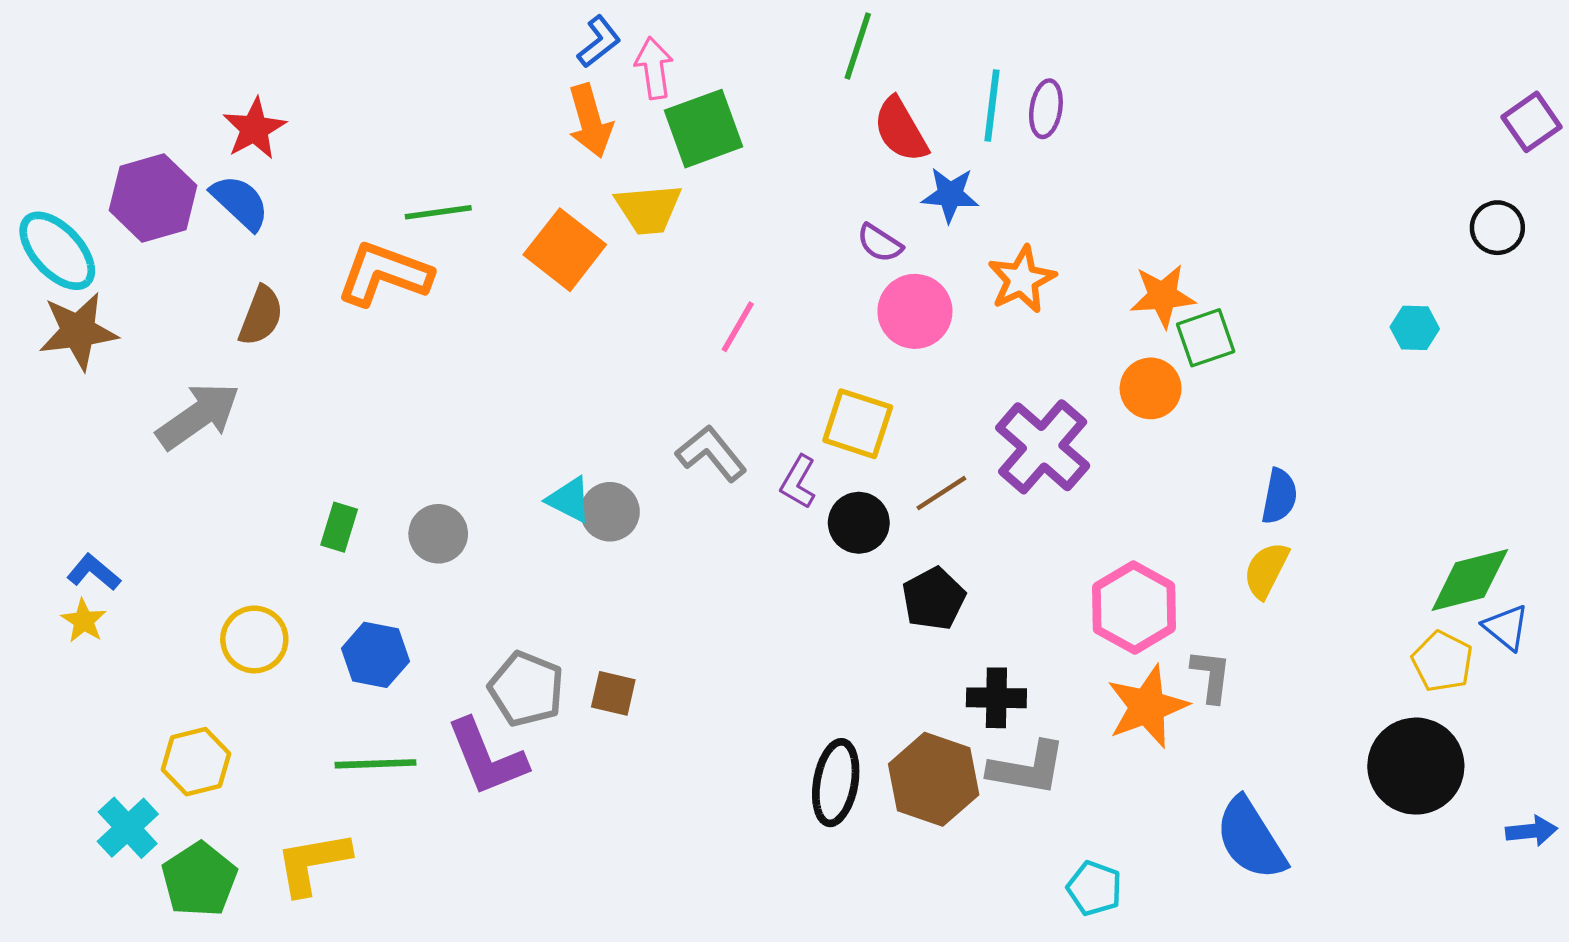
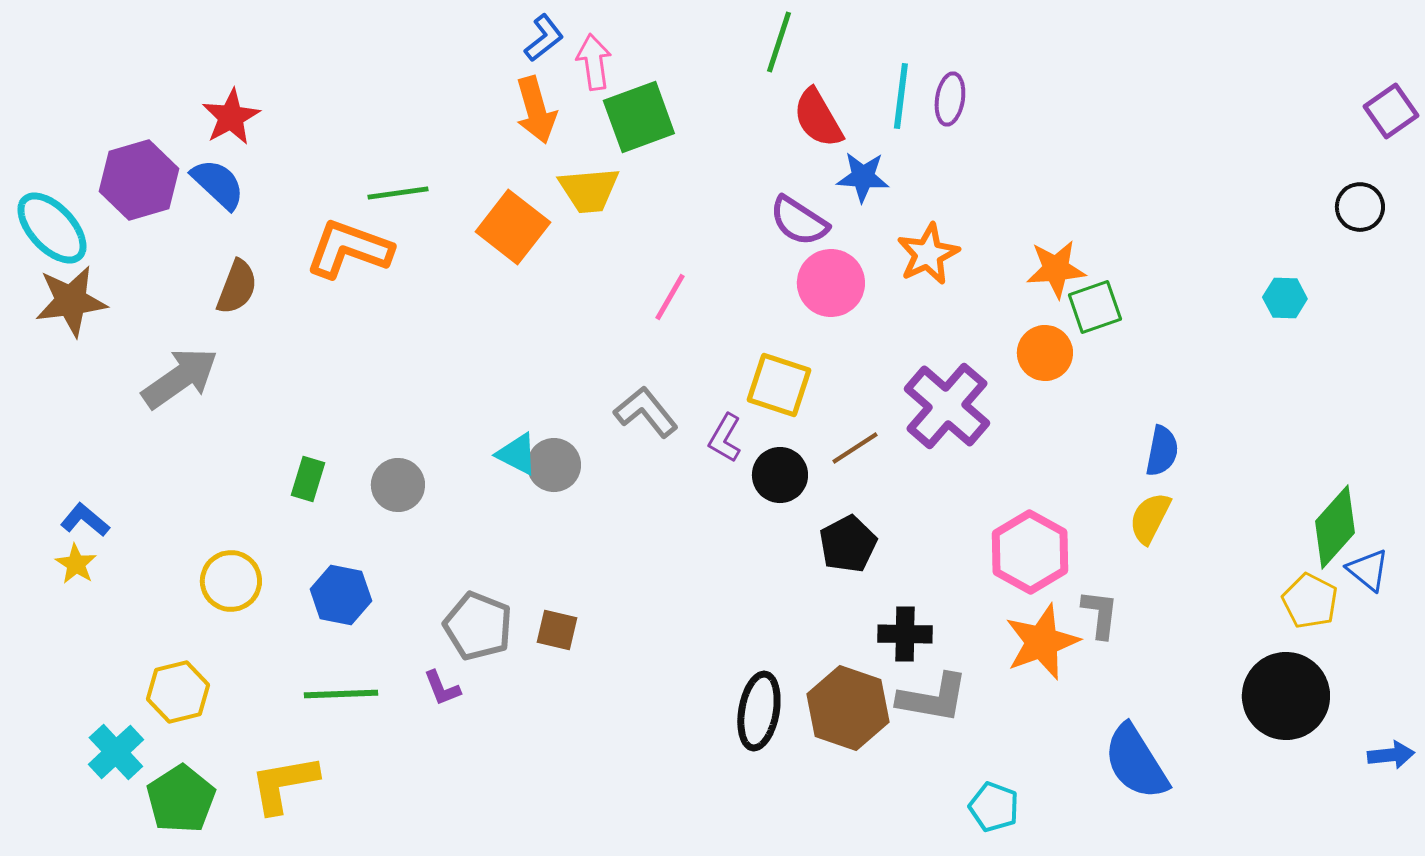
purple semicircle: (880, 243) -> (799, 221), size x1.4
green diamond: (1470, 580) -> (1335, 527), turned -34
purple L-shape: (487, 757) -> (442, 688), size x0.5

